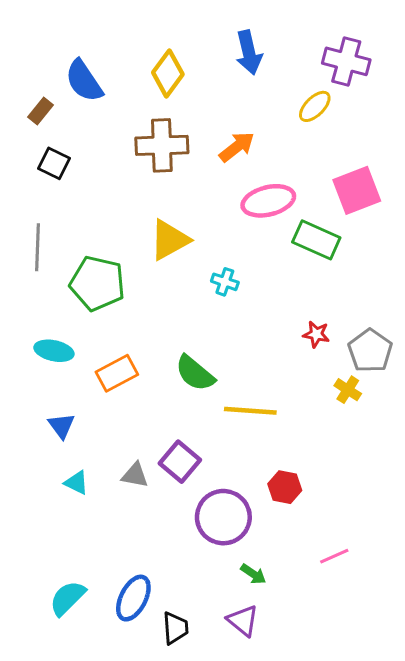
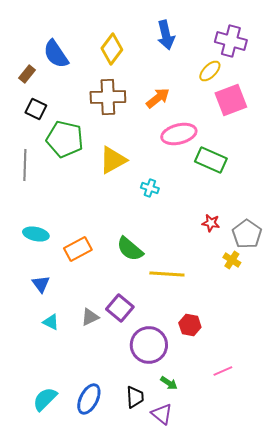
pink square: (357, 190) -> (231, 100), moved
green pentagon: (97, 283) -> (65, 139), moved
gray triangle: (135, 475) -> (90, 317), turned -36
black trapezoid: (175, 628) -> (135, 397), moved

